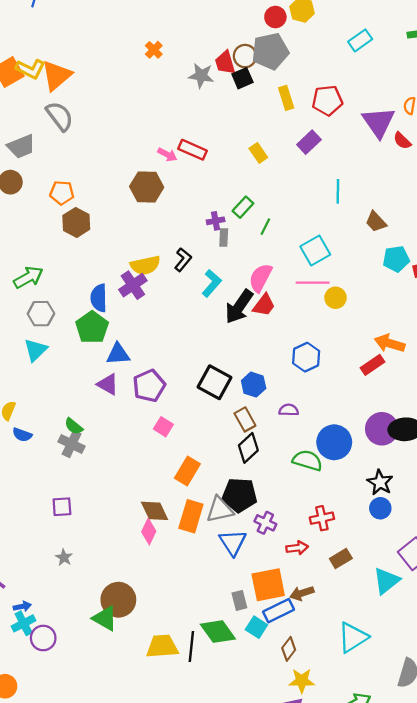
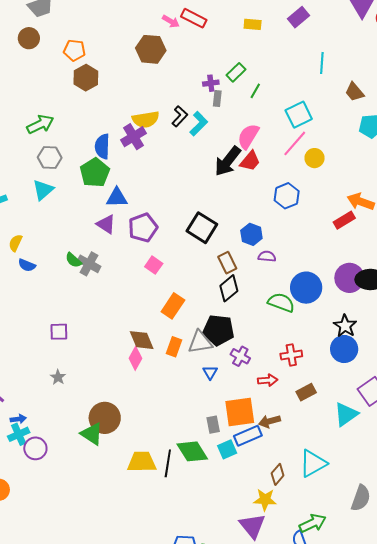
yellow rectangle: (258, 153) -> (253, 24), turned -54
cyan L-shape: (212, 283) -> (199, 124), moved
pink line: (313, 283) -> (295, 143), turned -52
blue hexagon: (306, 357) -> (287, 196), moved
blue hexagon: (254, 385) -> (251, 234), moved
gray cross: (72, 444) -> (89, 264), moved
blue circle: (380, 508) -> (344, 349), size x1.4
orange rectangle: (191, 516) -> (174, 347), size x0.7
blue triangle: (233, 542) -> (210, 372), size x0.6
cyan square: (256, 627) -> (227, 449), turned 30
brown diamond: (289, 649) -> (278, 474), moved

